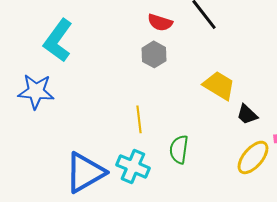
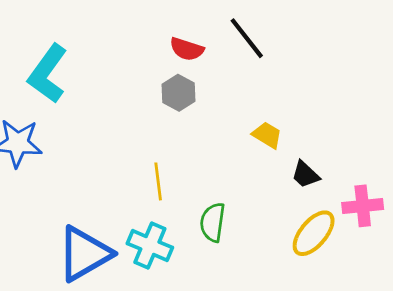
yellow trapezoid: (219, 85) -> (267, 135), size x0.7

